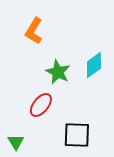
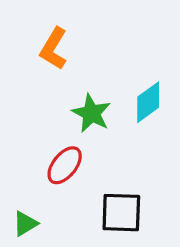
green triangle: (16, 142) -> (25, 224), turned 30

